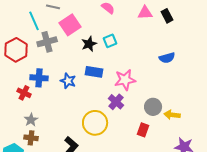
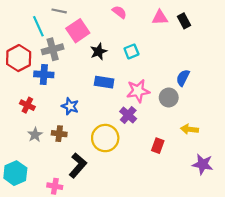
cyan square: (110, 41) -> (131, 51), moved
blue semicircle: (167, 58) -> (183, 78), moved, turned 133
blue cross: (39, 78) -> (44, 74), moved
blue star: (68, 81) -> (70, 106), moved
gray circle: (153, 107) -> (169, 97), moved
brown cross: (31, 138) -> (59, 134), moved

